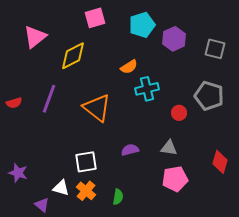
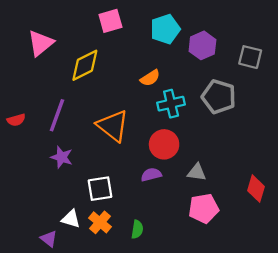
gray pentagon: (209, 96) -> (219, 97), moved
red circle: (179, 113) -> (164, 144), moved, size x1.6
purple star: (18, 173) -> (62, 157), moved

